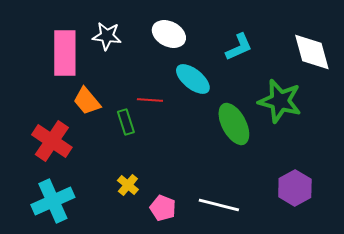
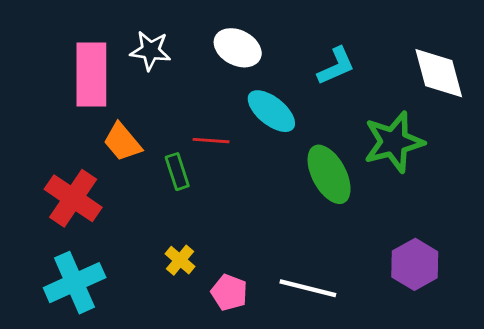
green star: (280, 101) -> (394, 142), turned -30

